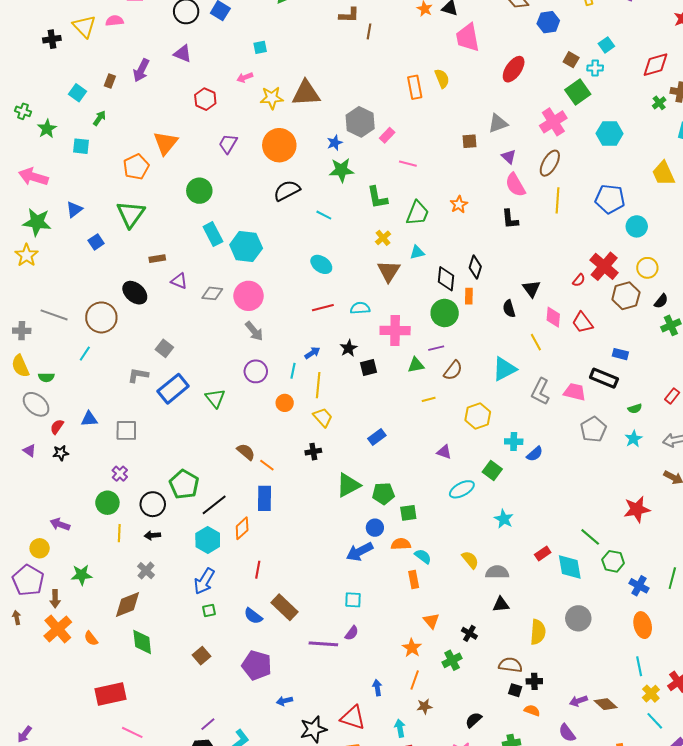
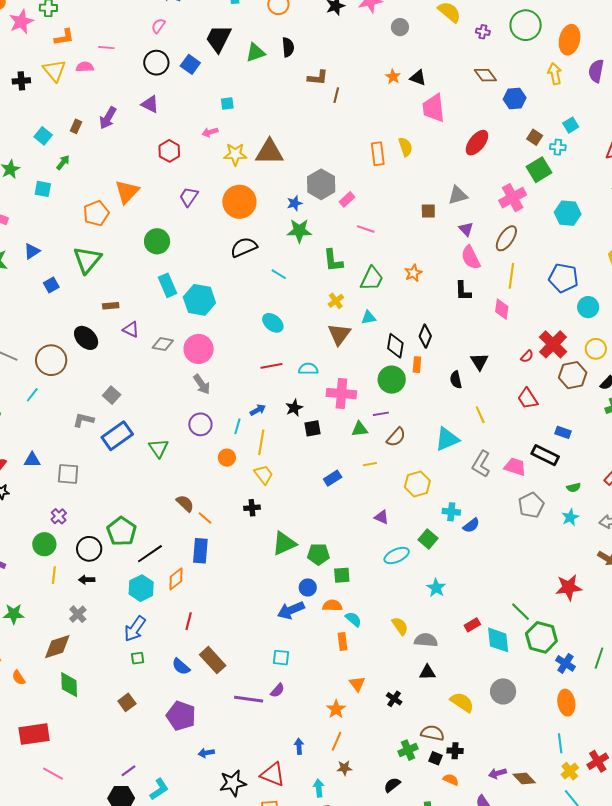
pink diamond: (553, 317) -> (502, 309), moved
blue rectangle: (377, 437) -> (333, 478), moved
green hexagon: (613, 561) -> (541, 637), size x1.4
yellow semicircle: (538, 632) -> (462, 702), turned -65
green cross: (452, 660) -> (408, 750), moved

